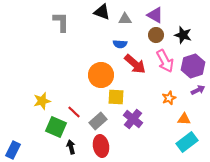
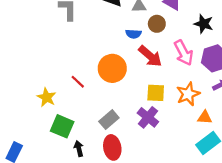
brown circle: (156, 35) -> (157, 24), moved
yellow square: (116, 97) -> (156, 93), moved
orange star: (169, 98) -> (188, 94), size x1.5
yellow star: (42, 101) -> (47, 97), turned -30
red line: (74, 112) -> (78, 82), moved

